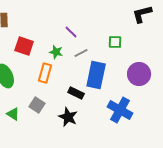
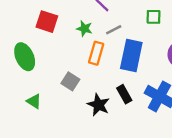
orange rectangle: (45, 73) -> (96, 53), moved
black rectangle: (76, 93) -> (124, 94), moved, turned 35
gray square: (37, 105) -> (70, 81), moved

